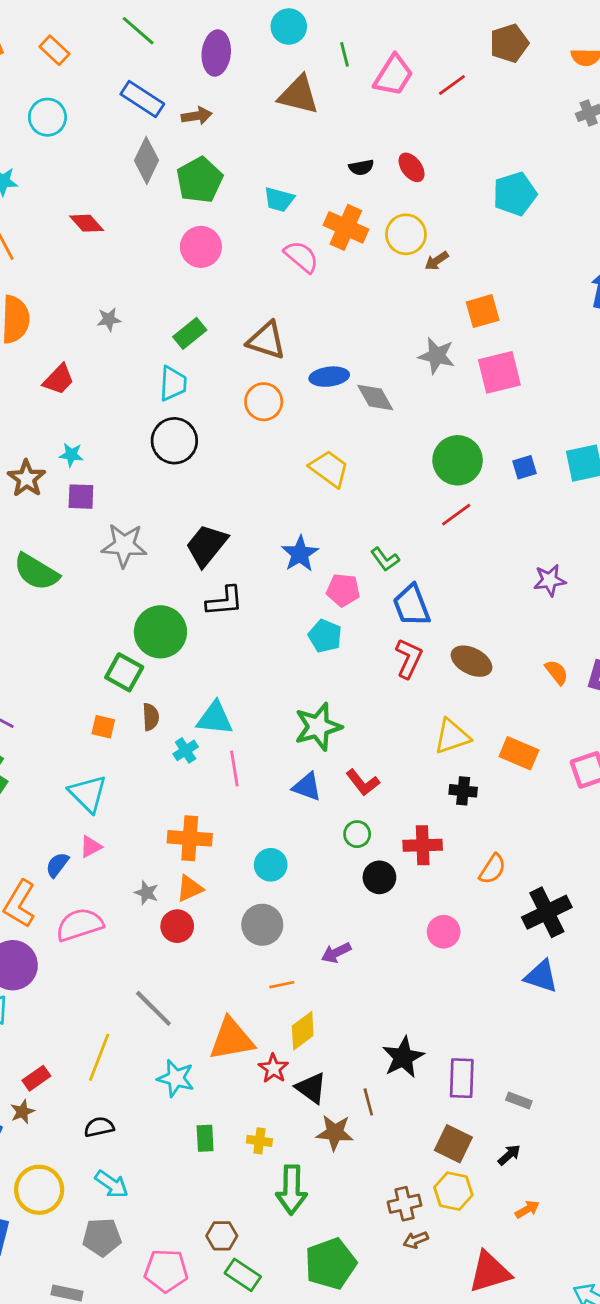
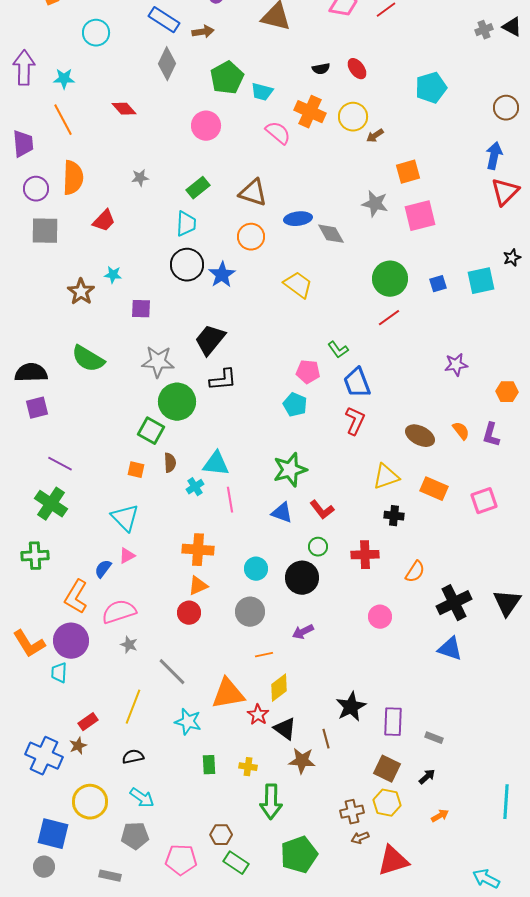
green pentagon: (200, 180) -> (227, 78), moved
purple square: (81, 497) -> (141, 309), moved
gray star: (124, 545) -> (158, 362), moved
blue star: (300, 554) -> (222, 275), moved
brown ellipse: (471, 661) -> (420, 436), moved
black circle: (379, 877) -> (302, 578), moved, size x1.4
gray star: (147, 893) -> (129, 645), moved
red triangle: (490, 1272) -> (393, 861), moved

